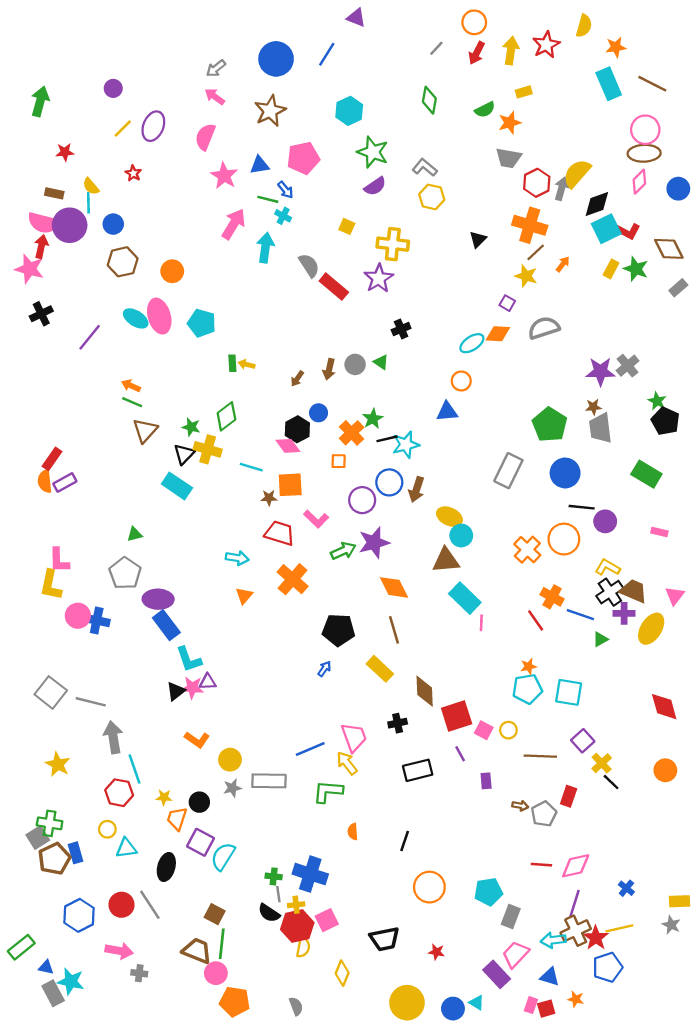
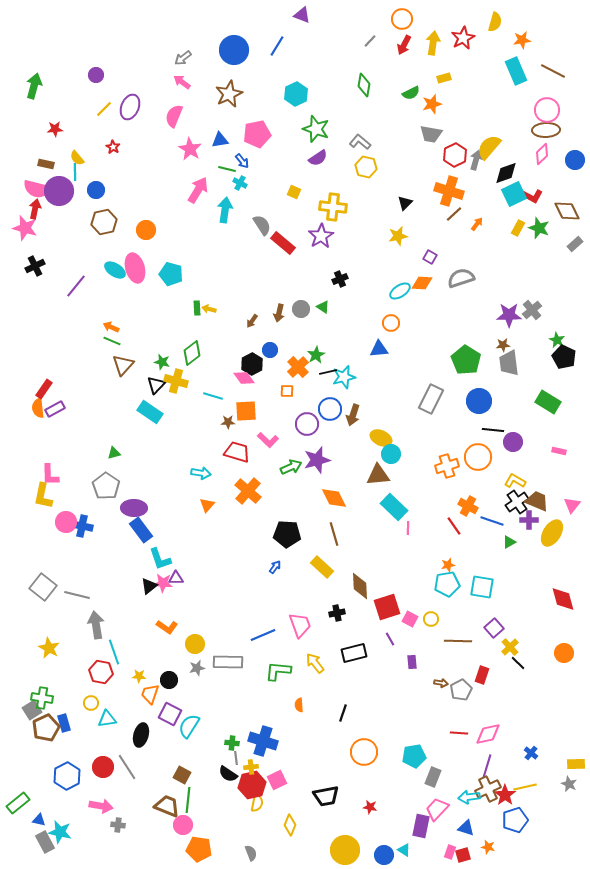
yellow star: (526, 276) -> (398, 236), moved, turned -30
orange cross: (527, 550) -> (447, 466), turned 30
yellow arrow: (347, 763) -> (315, 663), moved
purple rectangle: (497, 974) -> (421, 826), turned 55

